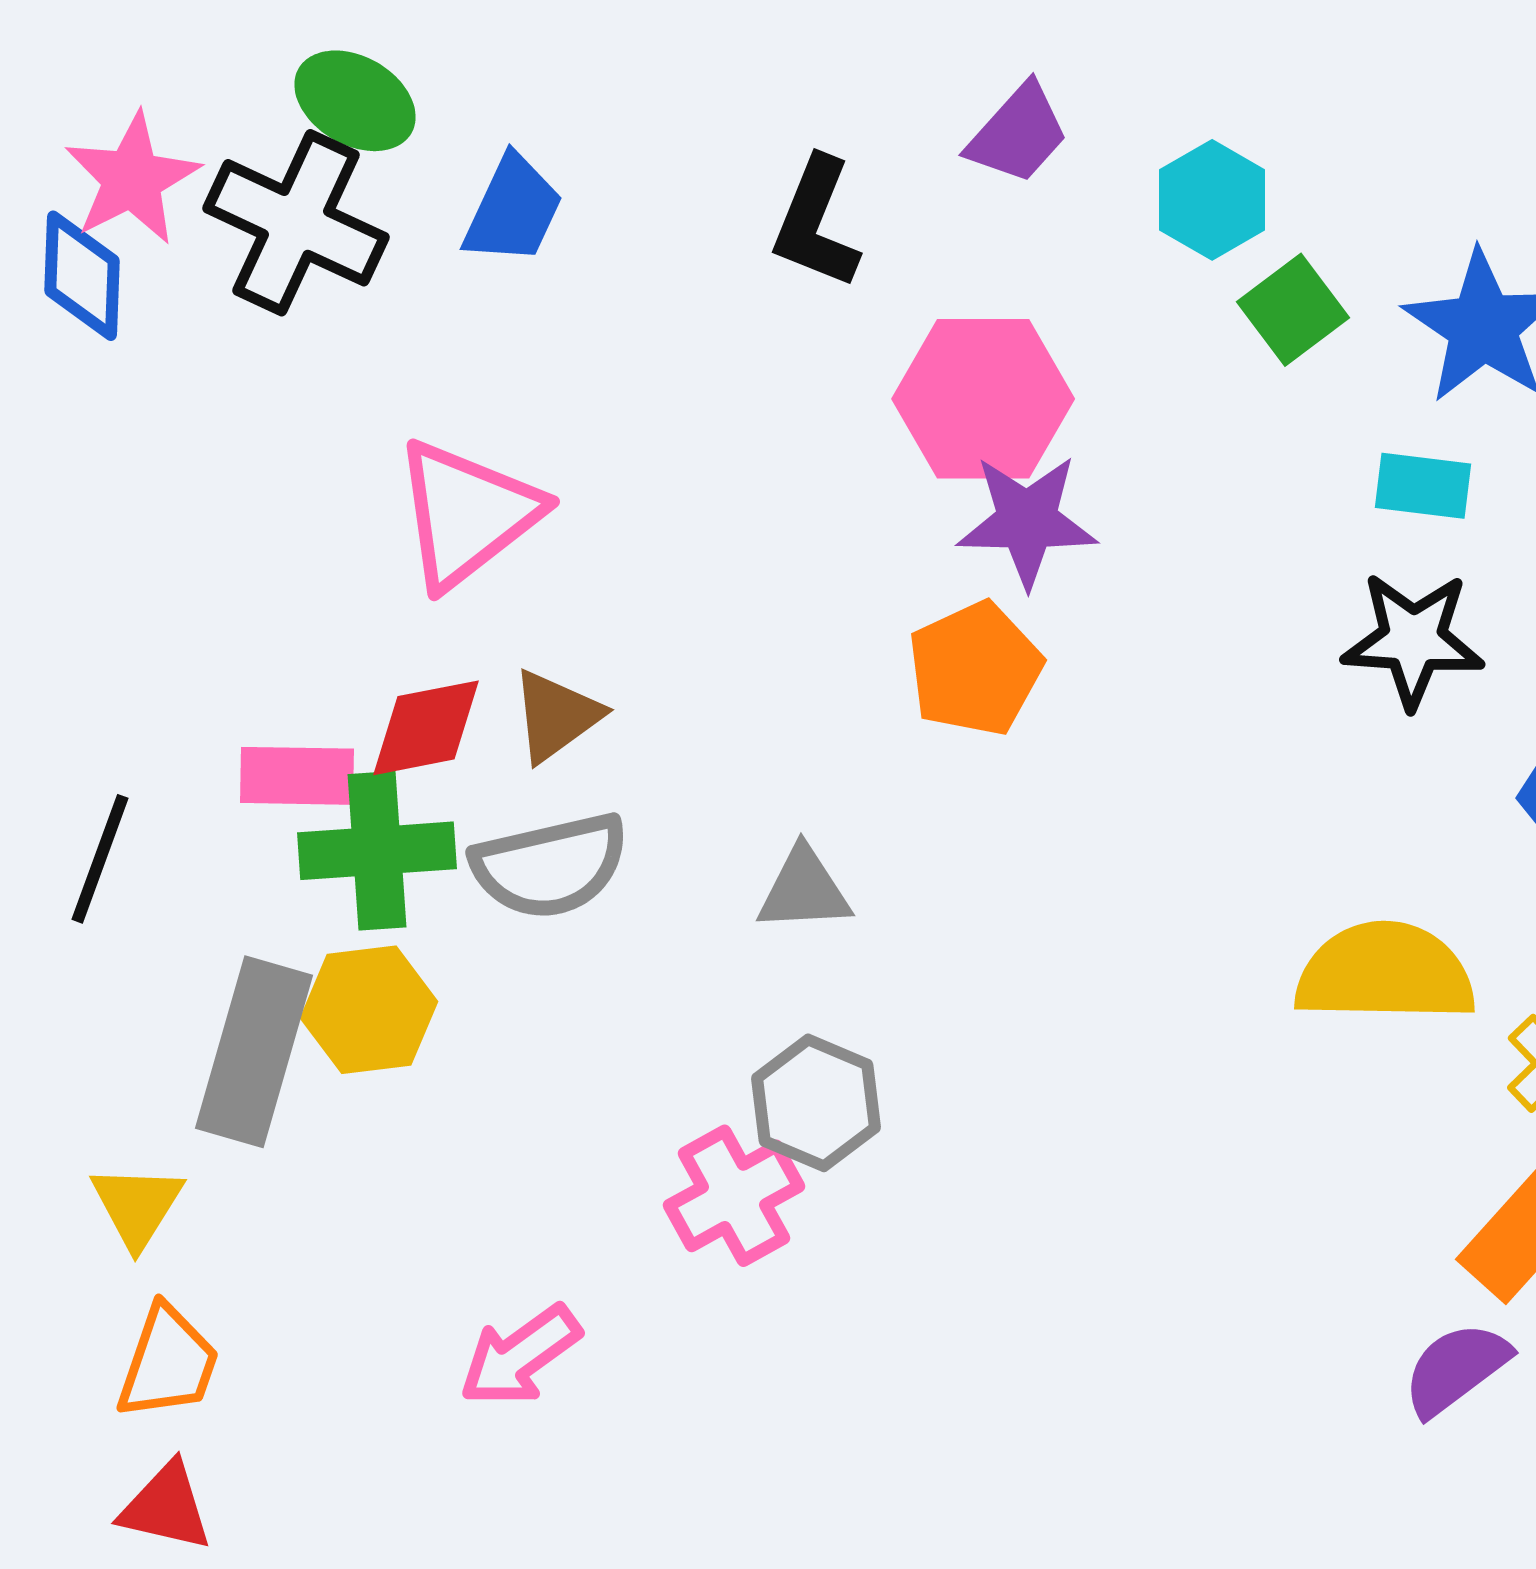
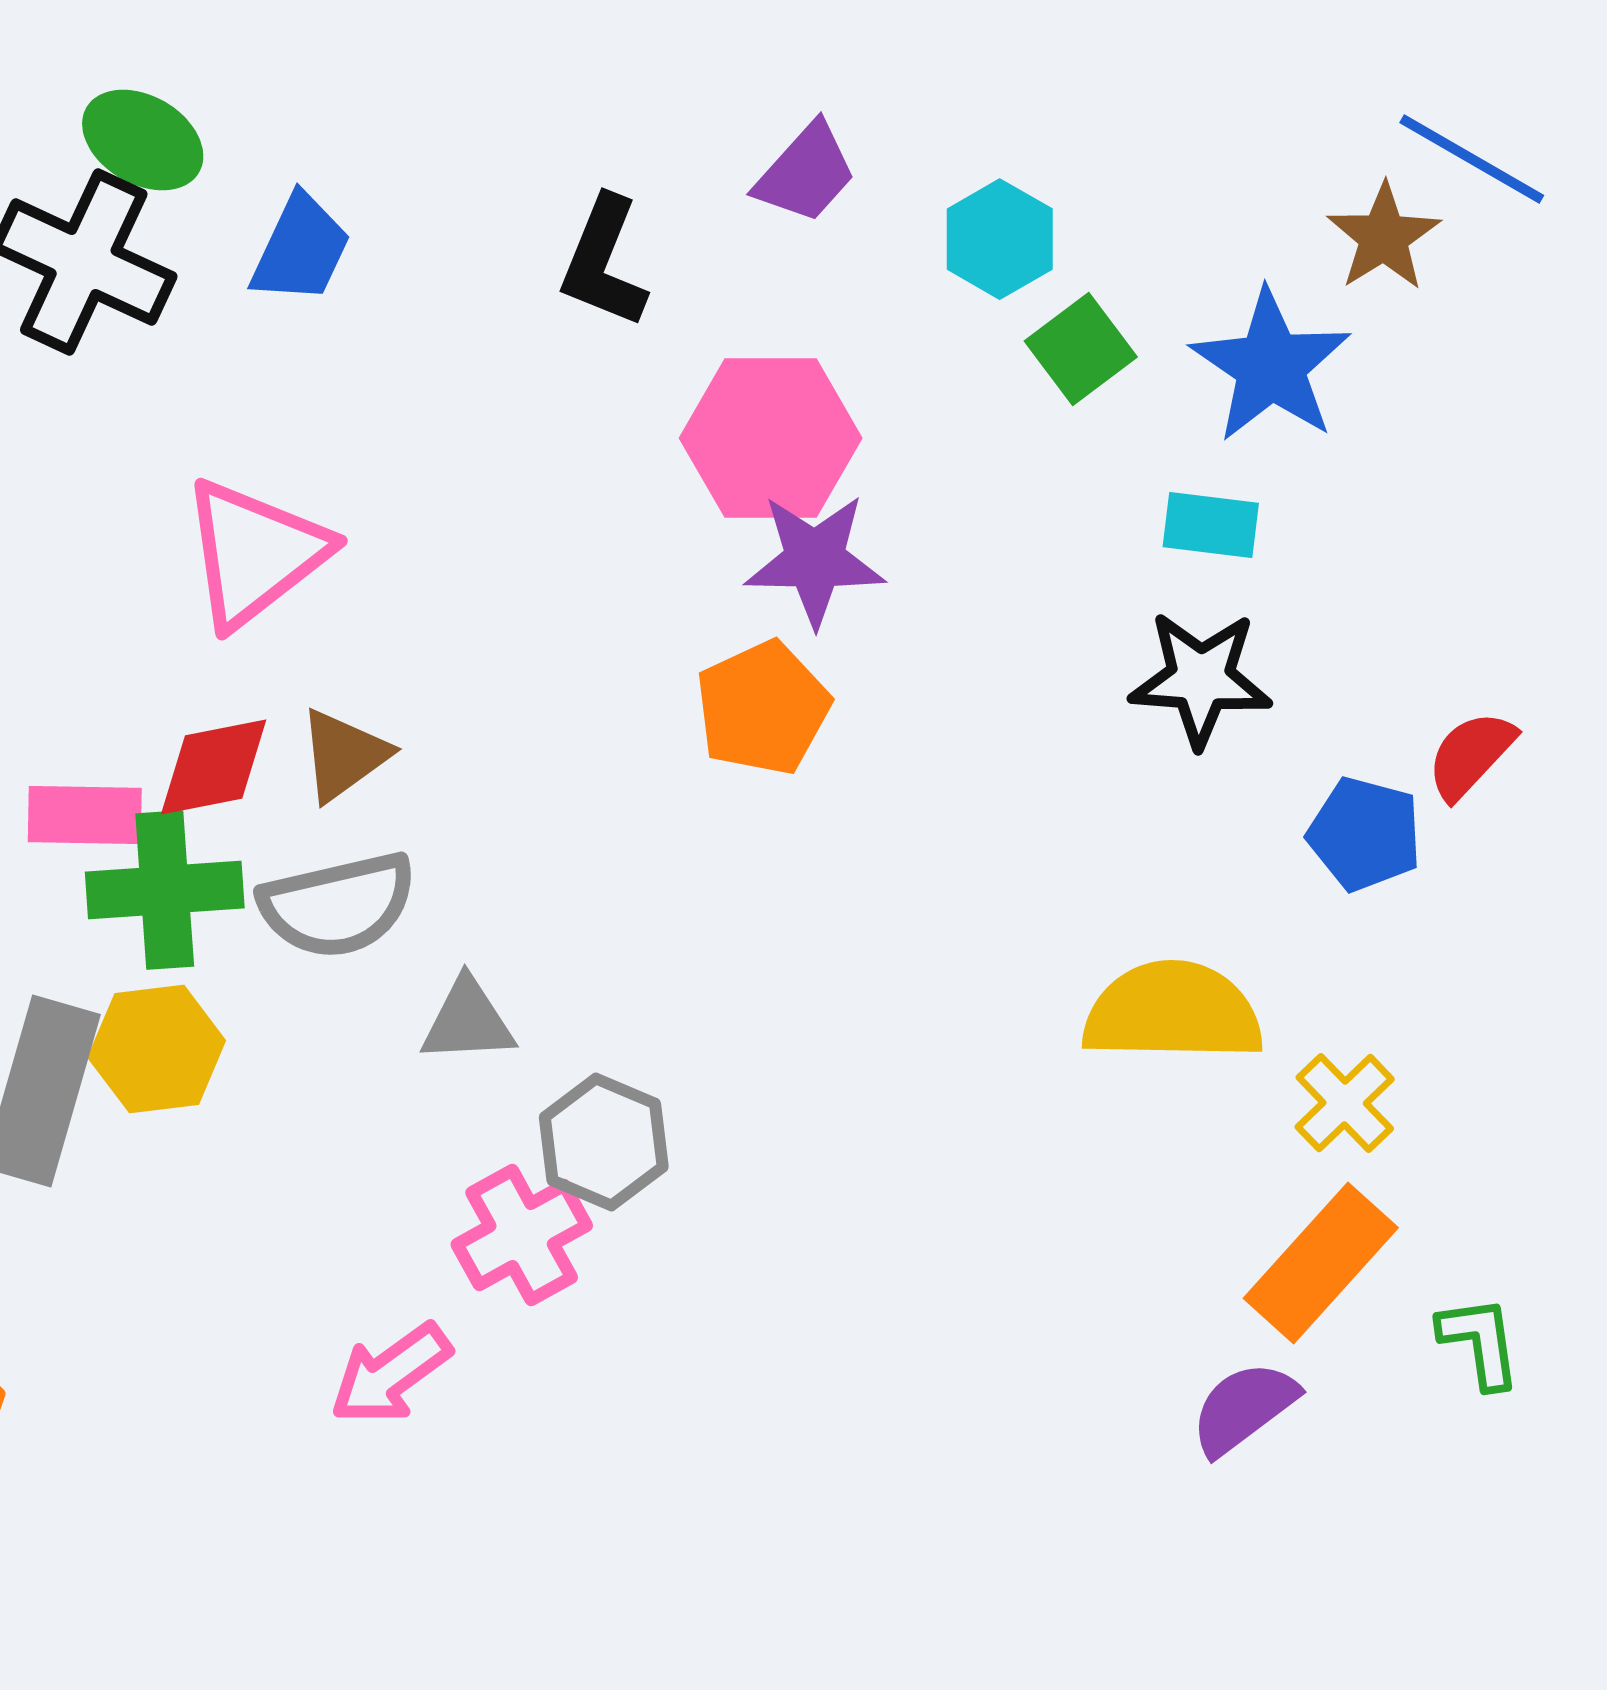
gray triangle: (804, 890) -> (468, 1021), moved
pink arrow: (520, 1356) -> (391, 1374), moved

